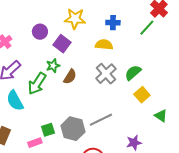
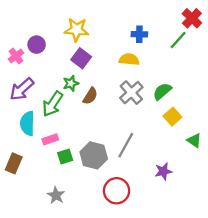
yellow star: (75, 19) -> (77, 30), moved
purple circle: (40, 32) -> (37, 45), moved
cyan semicircle: (15, 101) -> (27, 123), turned 30
gray line: (101, 120) -> (126, 145), turned -35
pink rectangle: (35, 143) -> (50, 139), moved

